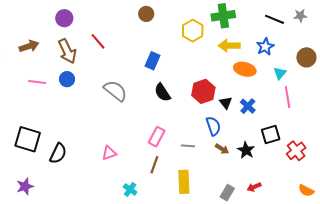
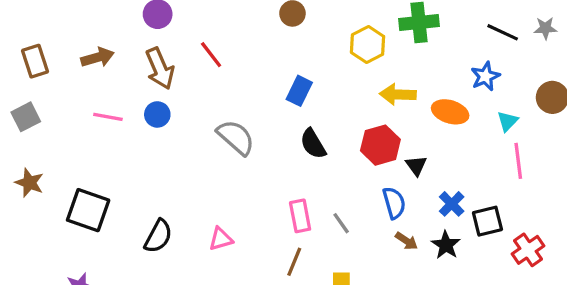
yellow arrow: (229, 46) -> (398, 94), moved
blue cross: (248, 106) -> (452, 204), moved
pink rectangle: (157, 137) -> (300, 216), turned -42
gray line: (188, 146) -> (341, 223), moved, turned 48
black semicircle: (58, 153) -> (158, 236), moved

